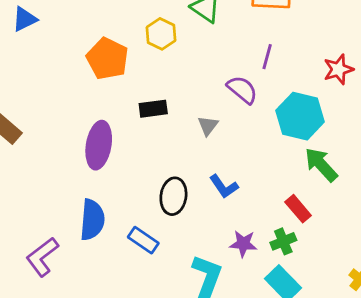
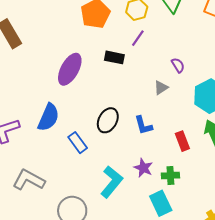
purple line: (267, 57) -> (138, 38), moved
purple semicircle: (242, 90) -> (178, 65), size x0.7
gray triangle: (208, 126) -> (161, 88), moved
red rectangle: (298, 209) -> (182, 141), moved

